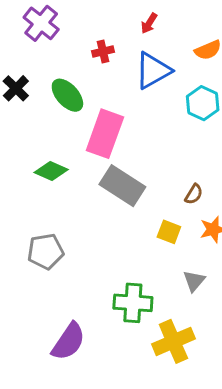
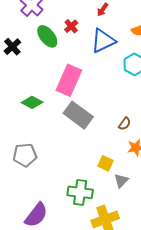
red cross: (103, 52) -> (71, 26), turned -32
green ellipse: (67, 95) -> (47, 36), moved
yellow square: (169, 232) -> (106, 163), moved

